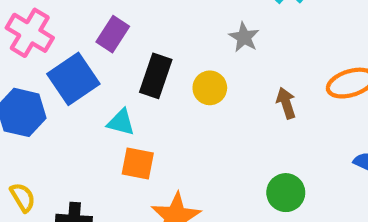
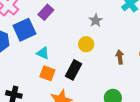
gray star: (244, 37) -> (96, 20), moved
black rectangle: (156, 76) -> (73, 70), moved

